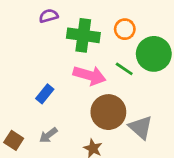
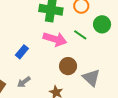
green circle: (154, 54) -> (102, 24), size x0.7
brown circle: (108, 112) -> (68, 66), size x0.7

